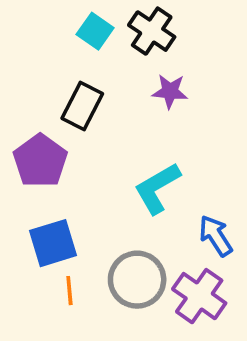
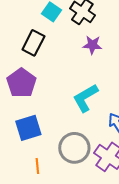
black rectangle: (82, 106) -> (33, 43), moved
orange line: (69, 291) -> (37, 166), moved

